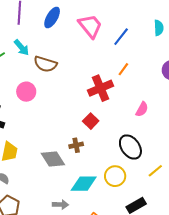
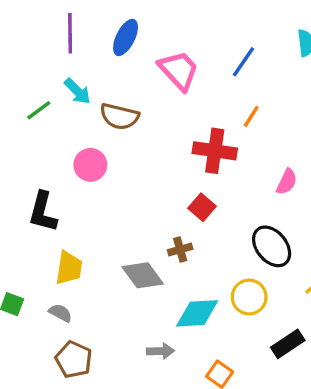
pink trapezoid: (90, 26) -> (179, 70), moved
red cross: (100, 88) -> (215, 151), turned 35

